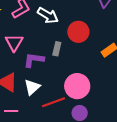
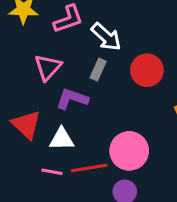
gray rectangle: (57, 49) -> (98, 70), moved
white triangle: (32, 87) -> (62, 139), turned 30
pink line: (11, 111) -> (52, 172), moved

